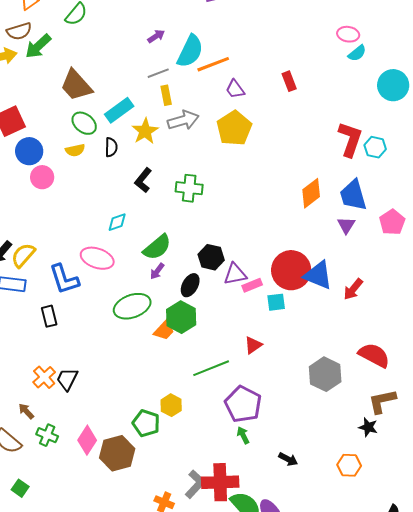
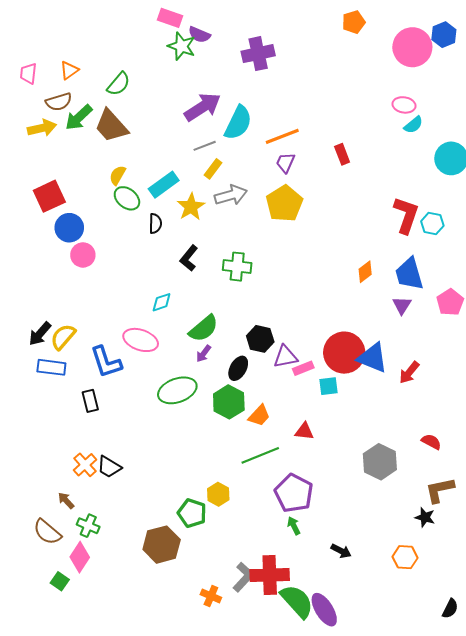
purple arrow: (156, 36) -> (203, 107), size x2.0
orange line: (213, 64) -> (282, 136), moved
brown trapezoid: (76, 85) -> (111, 126), moved
purple trapezoid: (235, 89) -> (285, 163), turned 60
yellow rectangle: (166, 95) -> (213, 169), turned 48
yellow semicircle: (75, 150) -> (118, 175), moved, turned 132
orange diamond: (311, 193) -> (365, 272), size x0.7
orange trapezoid: (164, 330) -> (259, 416), moved
red triangle: (253, 345) -> (304, 431), turned 42
red semicircle: (374, 355) -> (431, 442), size x0.6
black trapezoid: (67, 379) -> (109, 467), turned -85
pink diamond: (87, 440) -> (80, 557), moved

